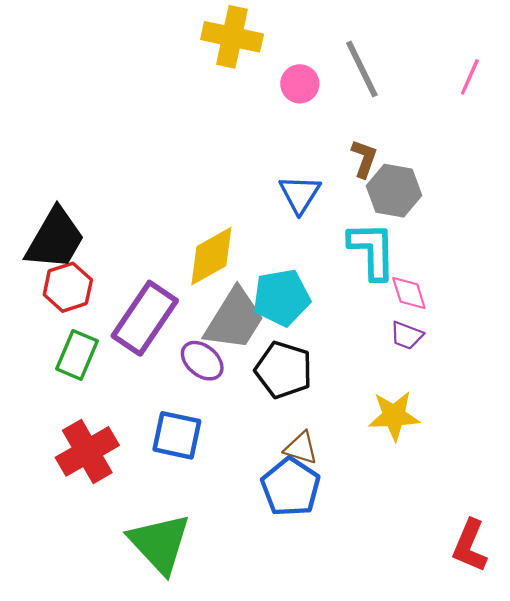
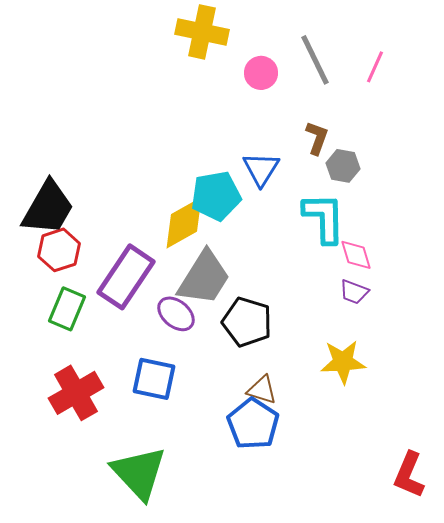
pink line: (470, 77) -> (375, 67), moved
gray hexagon: (394, 191) -> (343, 166), size x0.7
cyan pentagon: (281, 298) -> (216, 196), moved

